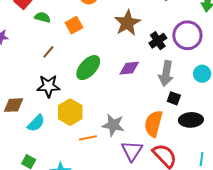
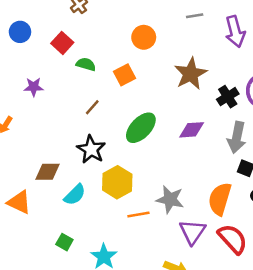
black star: (48, 86) -> (91, 149), turned 30

